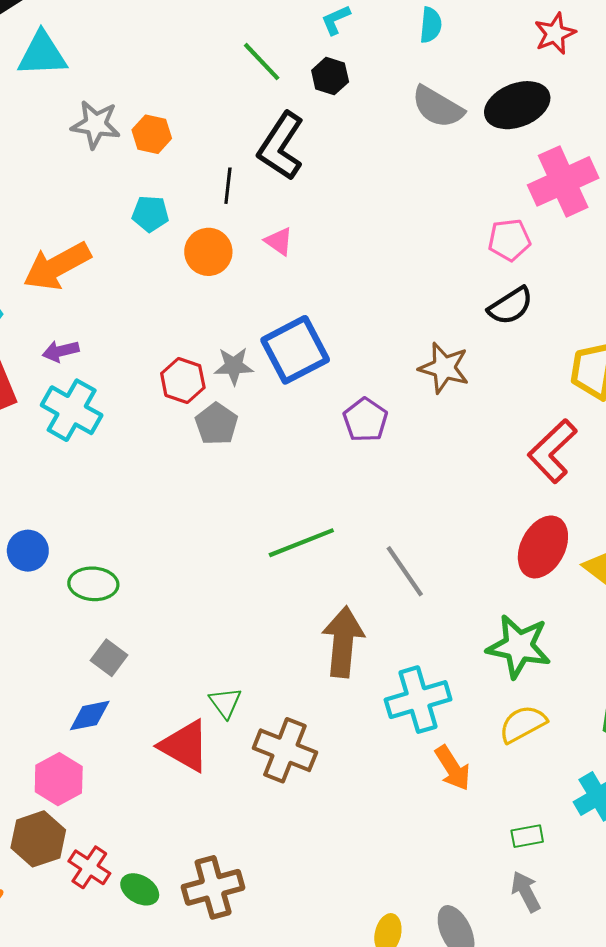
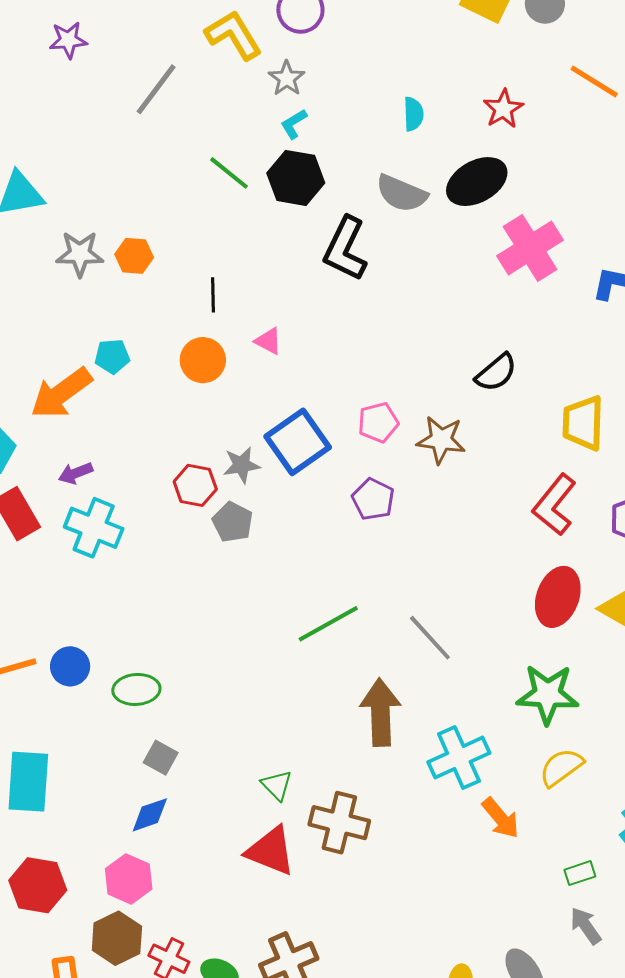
cyan semicircle: (431, 25) -> (413, 114), moved
black hexagon: (330, 76) -> (296, 178), size x1.6
black L-shape: (281, 146) -> (345, 249), moved
cyan pentagon: (150, 214) -> (112, 356), moved
pink pentagon: (509, 240) -> (378, 422), moved
red triangle: (185, 746) -> (271, 851), moved

